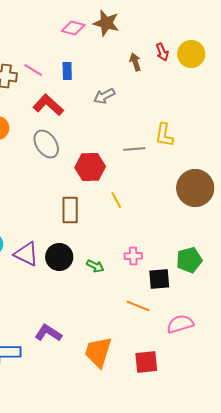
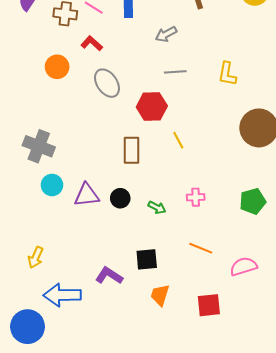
red L-shape: (48, 105) -> (92, 43), moved, size x0.7
gray line: (134, 149) -> (175, 72), moved
purple triangle: (26, 254) -> (87, 195), turned -32
black circle: (59, 257) -> (120, 198), size x0.7
black square: (159, 279) -> (147, 259), moved
orange trapezoid: (98, 352) -> (160, 295), size x0.7

